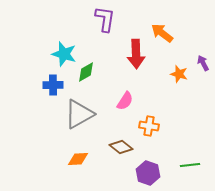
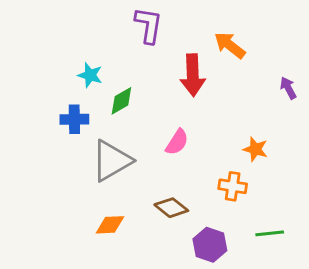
cyan star: (64, 54) -> (90, 75), size x0.7
orange star: (179, 74) -> (255, 149), moved
orange cross: (149, 126) -> (233, 186), moved

